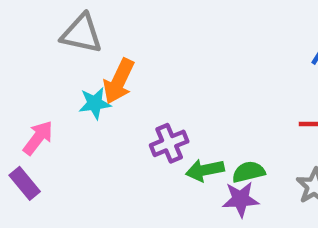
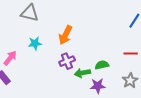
orange arrow: (119, 81) -> (65, 35), moved
green semicircle: (249, 172) -> (102, 65), moved

